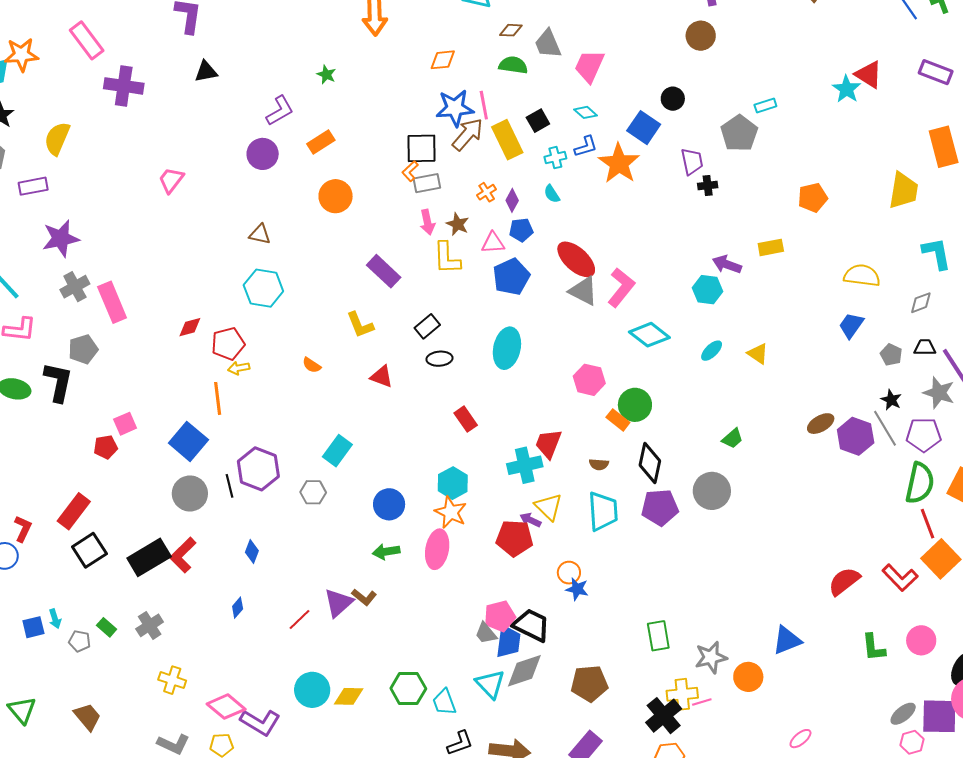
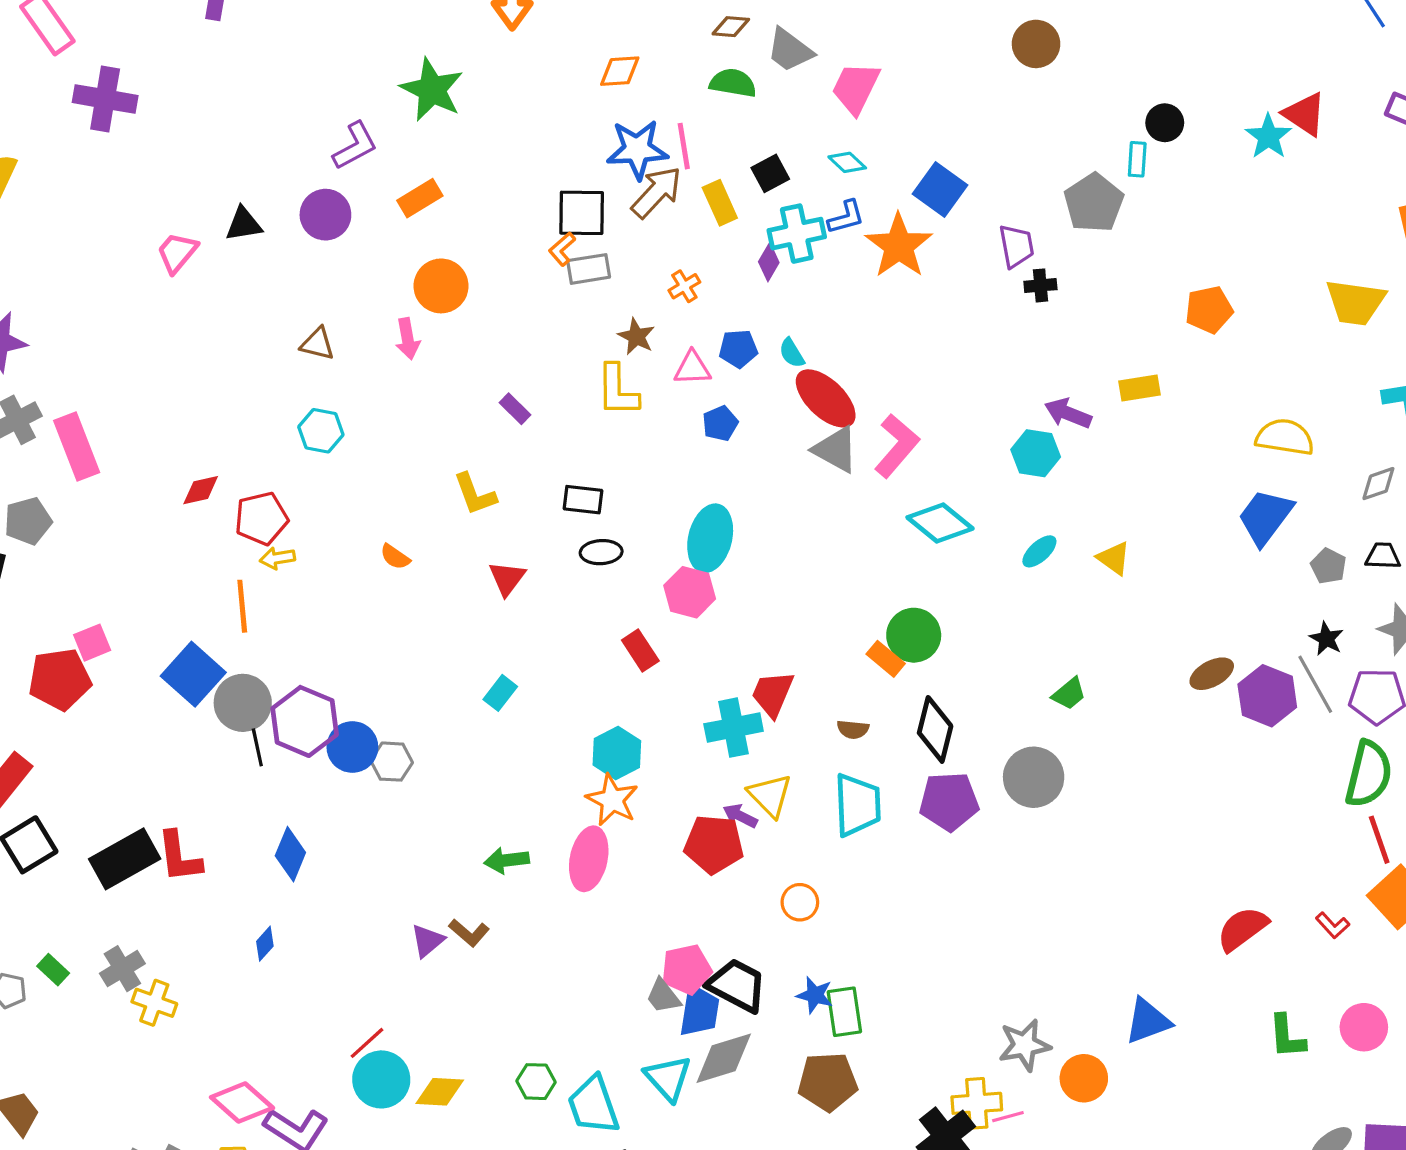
gray trapezoid: (548, 44) -> (790, 50), turned -32
black triangle: (206, 72) -> (244, 224), moved
green star: (326, 75) -> (432, 90), size x2.0
black circle: (673, 99) -> (1165, 123), moved
cyan rectangle: (765, 106) -> (1137, 159), turned -70
yellow rectangle: (507, 140) -> (720, 203), size x0.7
cyan cross: (555, 158) -> (797, 234), size x1.6
yellow trapezoid: (903, 191) -> (1355, 302), turned 87
cyan semicircle: (552, 194) -> (792, 353), moved
purple diamond: (512, 200) -> (769, 262), moved
pink arrow: (427, 222) -> (408, 339), moved
purple rectangle: (384, 271) -> (515, 409), size x0.6
blue pentagon: (511, 277) -> (720, 423), size x0.6
cyan hexagon: (263, 288) -> (321, 431), size x0.7
blue trapezoid: (851, 325) -> (1265, 517), size x1.4
black rectangle: (427, 326) -> (583, 500), turned 45
red triangle: (382, 377) -> (507, 578), turned 45
pink hexagon: (589, 380) -> (690, 592), moved
red pentagon: (106, 447) -> (60, 679), size x1.6
cyan rectangle: (337, 451) -> (500, 693), moved, size x0.7
gray circle: (190, 493) -> (243, 703), moved
blue circle: (389, 504) -> (352, 747), moved
blue diamond: (252, 552) -> (290, 854), size x1.4
red L-shape: (183, 555) -> (179, 857), turned -54
red L-shape: (900, 578) -> (1333, 925), size x0.6
blue star: (577, 589) -> (815, 995), moved
purple triangle: (338, 603) -> (427, 941), size x0.7
red line: (299, 620) -> (367, 1043), moved
green rectangle: (658, 636) -> (844, 1012), moved
yellow cross: (172, 680) -> (154, 1003), moved
green hexagon: (408, 688) -> (536, 1082), size x0.7
cyan trapezoid: (444, 702) -> (593, 1105), size x1.4

